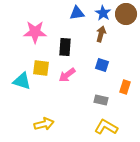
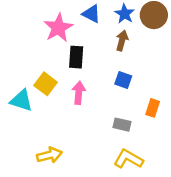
blue triangle: (77, 13) -> (91, 14), turned 35
pink star: (35, 32) -> (58, 28), moved, turned -30
yellow square: (41, 68) -> (46, 84), turned 30
pink arrow: (67, 75) -> (79, 93), turned 132

